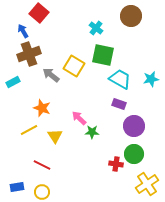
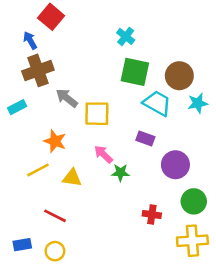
brown circle: (131, 16) -> (179, 76), moved
yellow square: (74, 66) -> (97, 114), moved, turned -30
purple rectangle: (119, 104) -> (145, 139), moved
yellow triangle: (55, 136) -> (72, 178), turned -49
green circle: (134, 154) -> (194, 201), moved
yellow cross: (147, 184) -> (192, 241), turned 30

